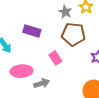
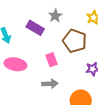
gray star: (65, 12) -> (55, 16), moved
gray arrow: (42, 83) -> (50, 84), moved

